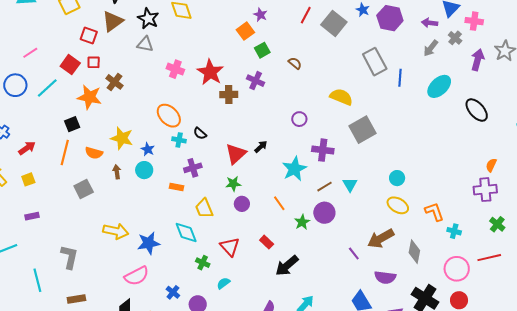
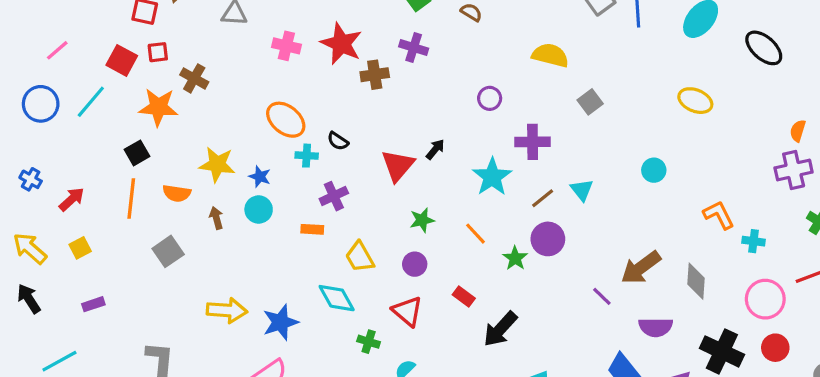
gray square: (363, 130) -> (590, 102), size x0.6
green star: (233, 184) -> (422, 220), moved
purple circle: (242, 204) -> (415, 264), moved
yellow ellipse: (398, 205) -> (695, 101), moved

